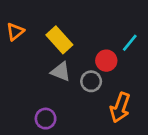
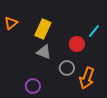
yellow rectangle: (59, 40) -> (43, 29), turned 66
gray circle: (91, 81) -> (67, 68), moved

